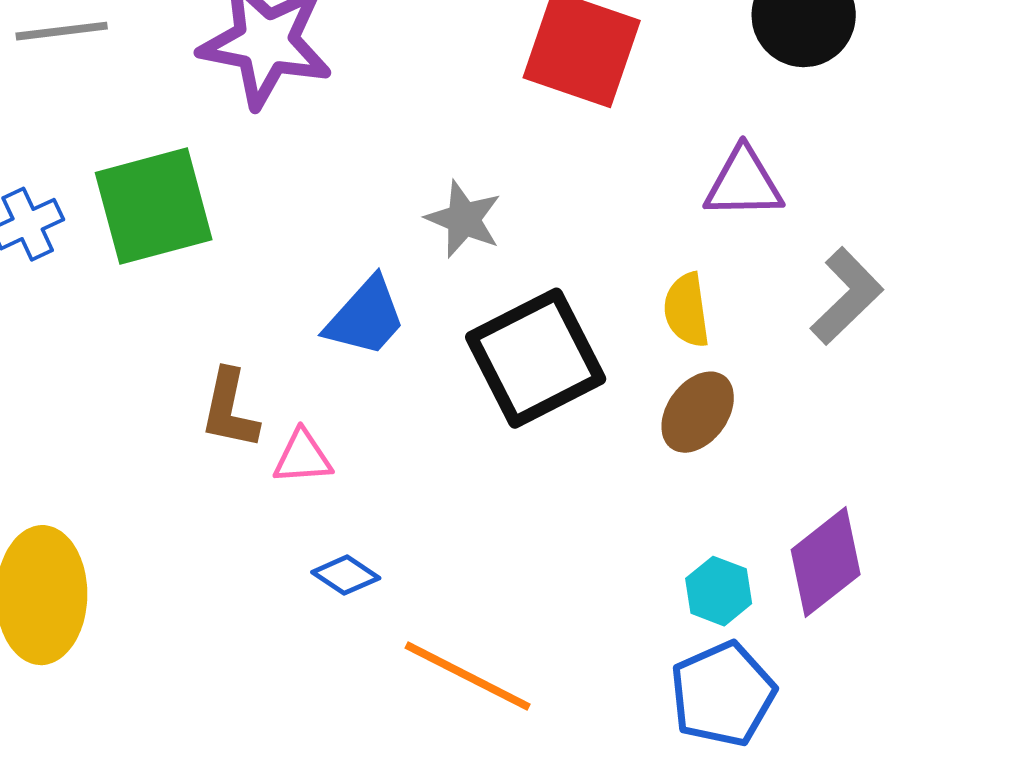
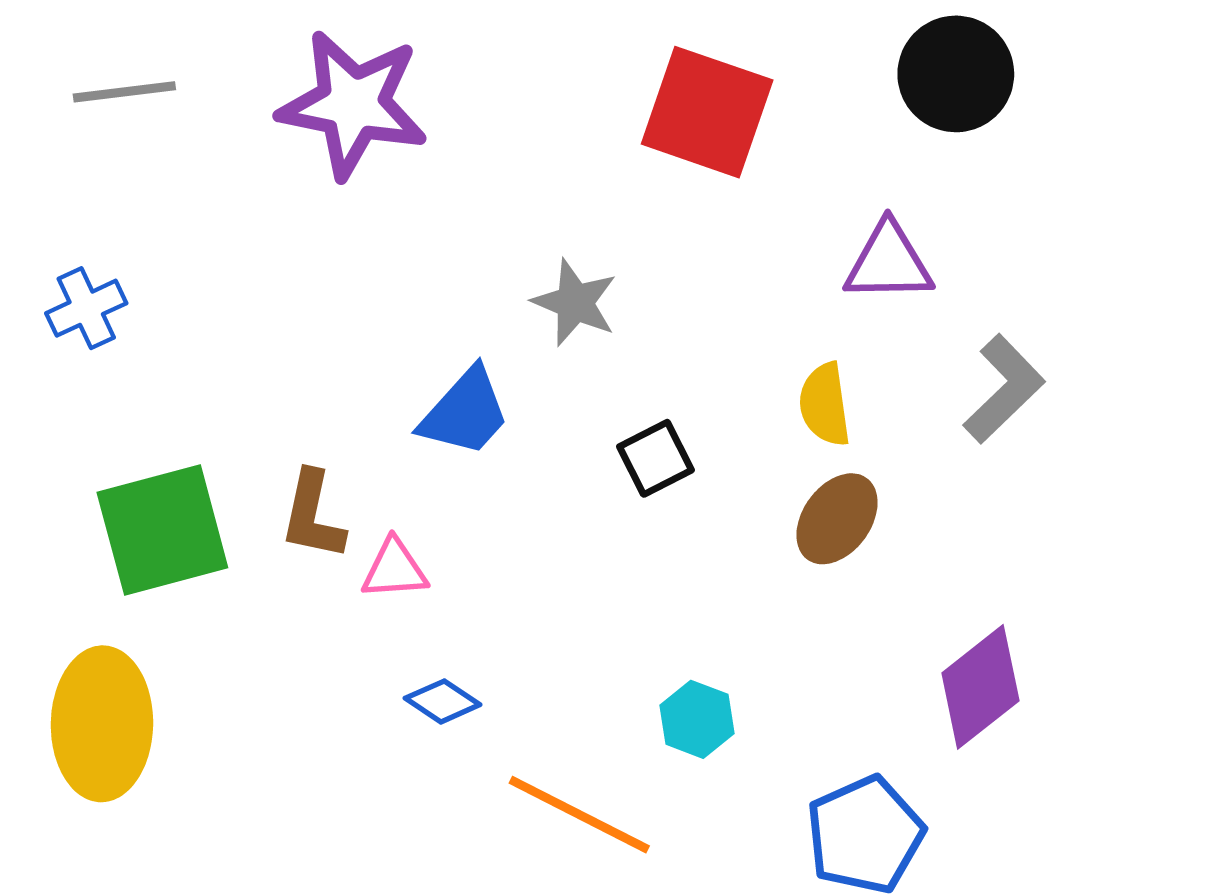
green square: (154, 206) -> (162, 530), moved
black square: (536, 358) -> (655, 458), size x0.5
cyan hexagon: (719, 591) -> (697, 719), moved

